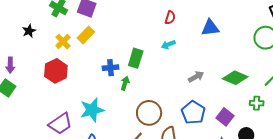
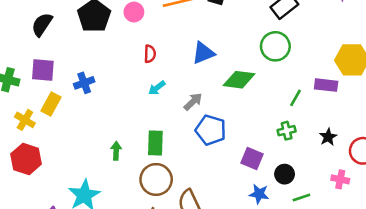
green rectangle: (136, 58) -> (155, 143), moved
blue cross: (111, 68) -> (84, 83), moved
gray arrow: (196, 77) -> (193, 102), moved
green diamond: (235, 78) -> (239, 80), moved
blue pentagon: (193, 113) -> (211, 130), moved

